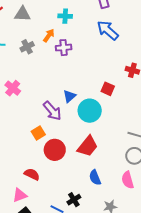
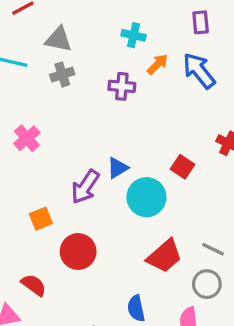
gray triangle: (23, 14) -> (58, 39), moved
orange arrow: (49, 36) -> (158, 64), moved
purple arrow: (52, 111) -> (85, 187), turned 65
orange square: (38, 133) -> (41, 219), moved
red trapezoid: (88, 146) -> (165, 256), moved

